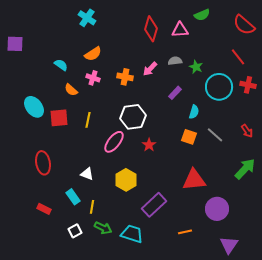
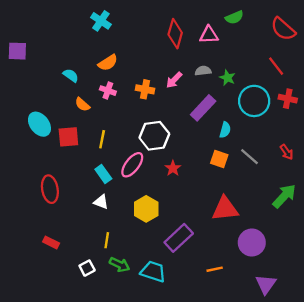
purple rectangle: (175, 93) -> (203, 108), size x1.6
cyan rectangle: (73, 197) -> (103, 174), moved

